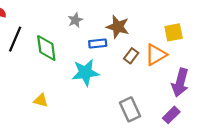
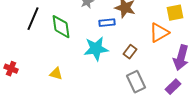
brown rectangle: (131, 56) -> (130, 52), moved

